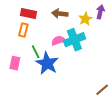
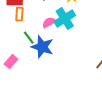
orange rectangle: (23, 30) -> (19, 14), moved
pink rectangle: (15, 63) -> (11, 62), moved, turned 40

